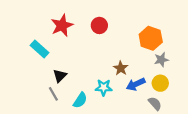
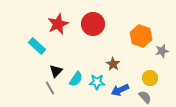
red circle: (99, 25) -> (93, 24), size x1.5
gray star: (161, 60) -> (162, 51), moved
blue arrow: (136, 84) -> (120, 90), moved
cyan semicircle: (80, 100) -> (76, 79), moved

